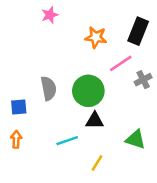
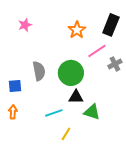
pink star: (50, 15) -> (25, 25), moved
orange star: (96, 37) -> (77, 30), turned 30
green triangle: (136, 139) -> (92, 112), moved
yellow line: (97, 163) -> (66, 134), moved

